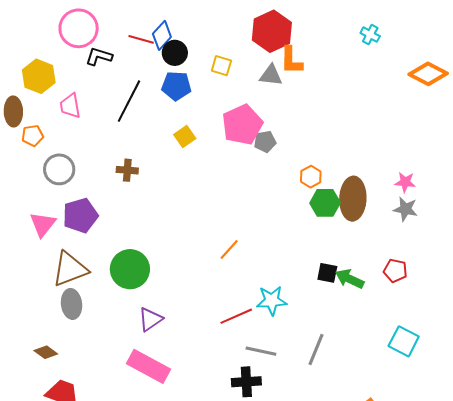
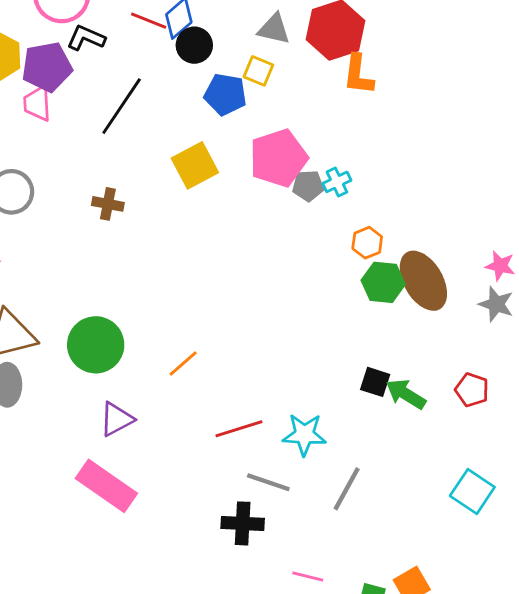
cyan cross: (370, 35) -> (337, 182), moved, turned 30
gray triangle: (271, 75) -> (274, 29), moved
blue pentagon: (176, 86) -> (225, 94), moved
yellow square: (185, 136) -> (195, 165), size x1.5
brown ellipse: (353, 199) -> (423, 281), turned -39
purple pentagon: (80, 215) -> (47, 67), moved
orange line: (229, 249) -> (183, 364), moved
cyan star: (272, 301) -> (304, 435), moved

